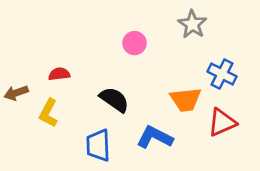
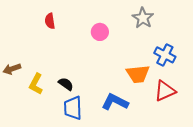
red semicircle: (59, 74) -> (50, 21), moved, turned -91
black semicircle: (114, 100) -> (66, 84), moved, size x0.7

